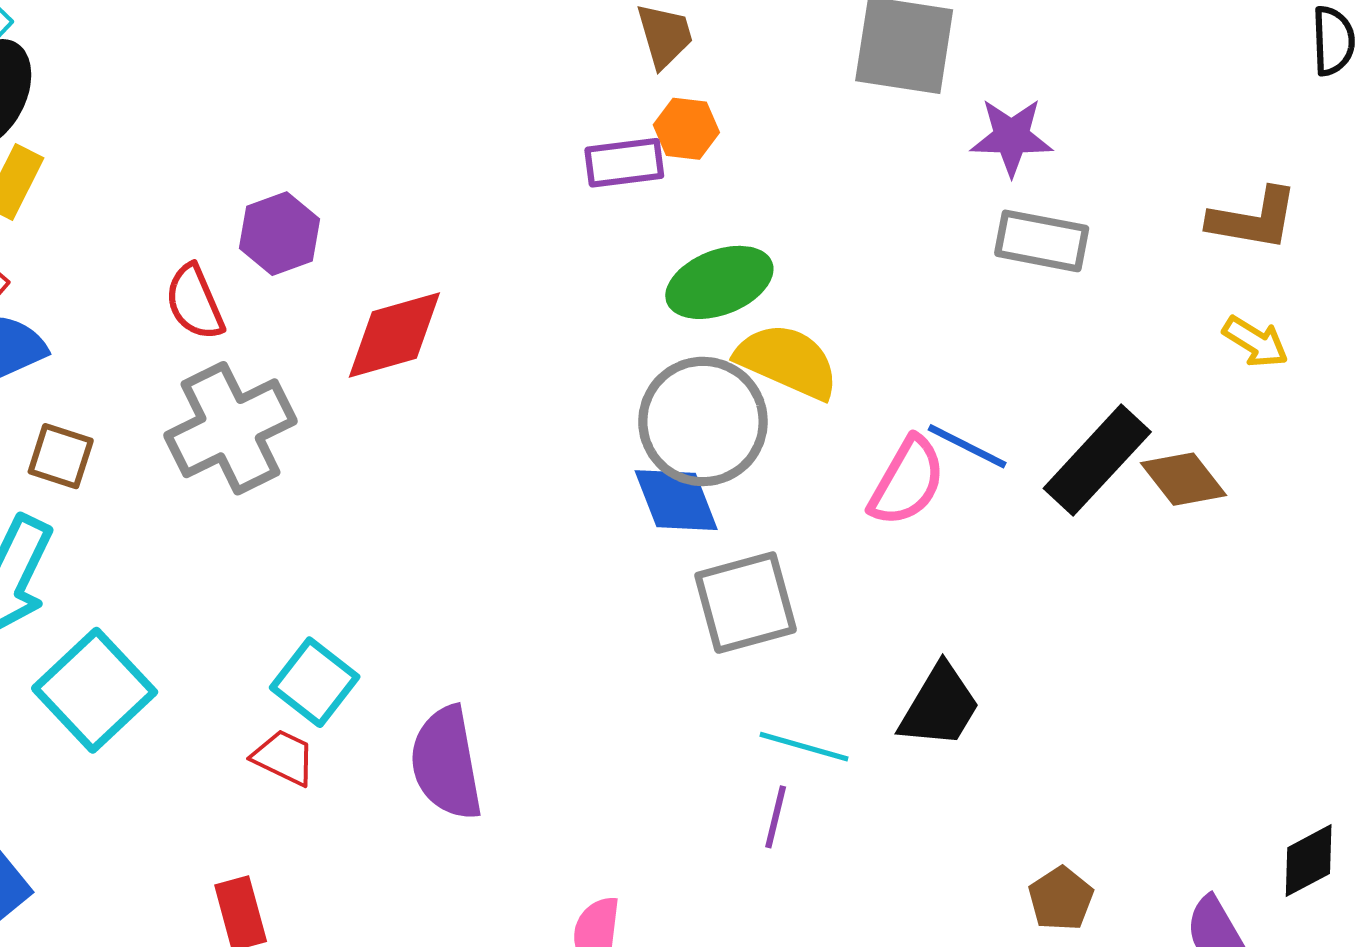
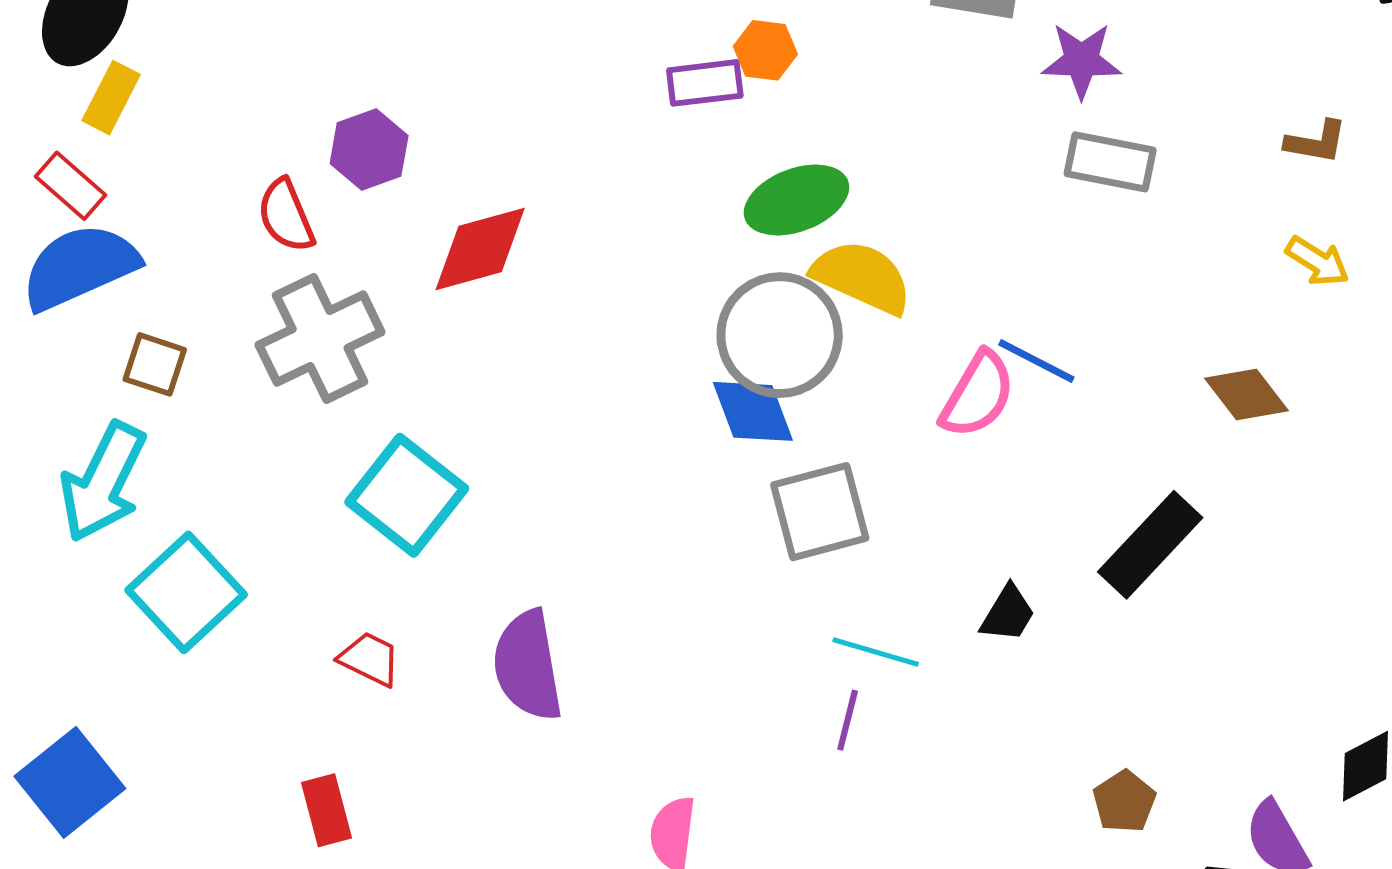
brown L-shape: (1253, 219) -> (1316, 142), size x0.7
black rectangle: (1097, 460) -> (1150, 545), moved
cyan square: (315, 682) -> (407, 495), moved, size x1.4
black trapezoid: (940, 706) -> (1008, 614), size x0.7

